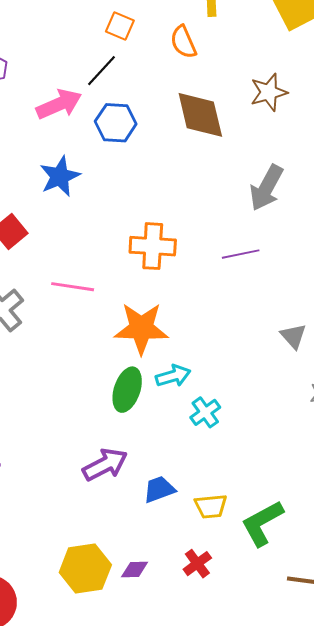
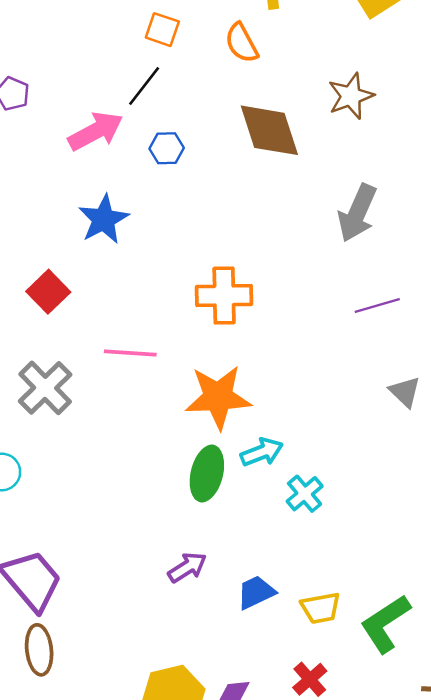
blue hexagon: (116, 123) -> (167, 148), size x0.7
purple line: (241, 254) -> (377, 305), moved
purple arrow: (105, 465) -> (187, 567), size x0.7

